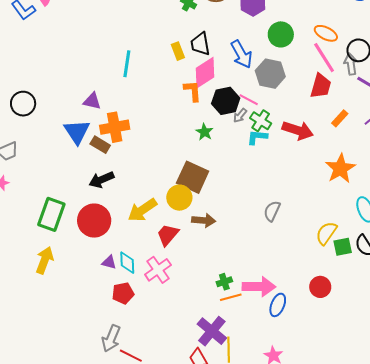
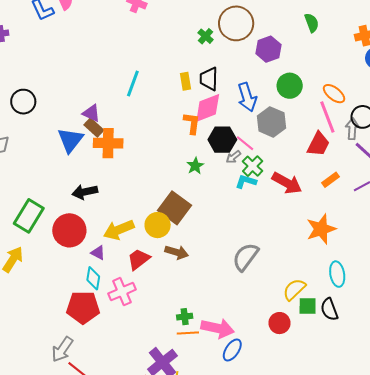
brown rectangle: (100, 145) -> (94, 127), moved
gray semicircle: (272, 211) -> (246, 257), size x1.4
purple triangle: (109, 262) -> (98, 253), moved
red circle: (320, 287) -> (279, 323), moved
red pentagon: (123, 293) -> (83, 307), size x1.5

